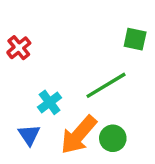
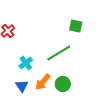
blue triangle: (29, 135) -> (22, 86), moved
orange arrow: (79, 135) -> (43, 82), size x0.7

